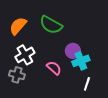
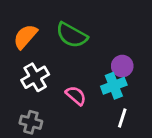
purple circle: (73, 51) -> (122, 66), moved
gray cross: (17, 75) -> (31, 122), moved

